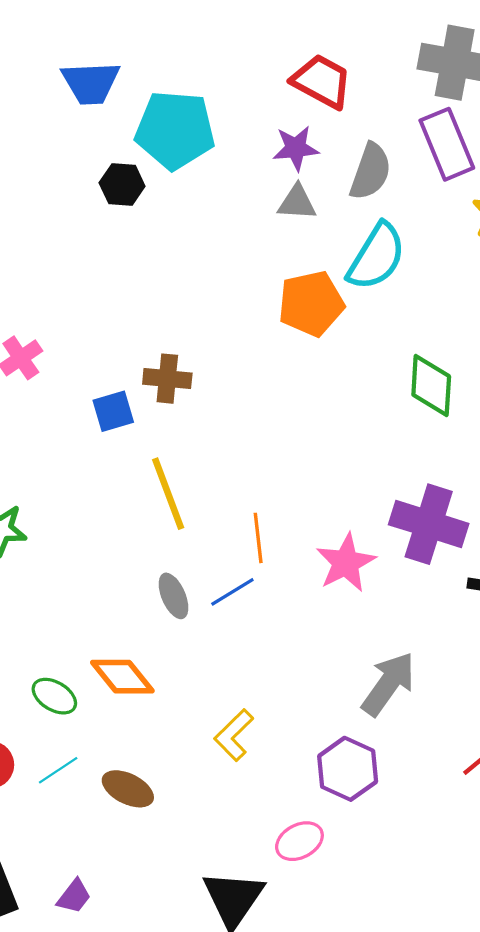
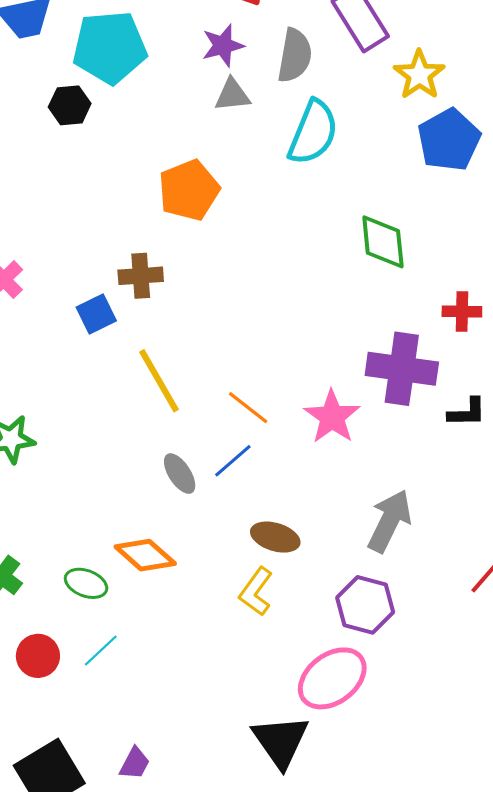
orange pentagon: (311, 304) -> (189, 190), moved
orange line: (258, 538) -> (248, 408), turned -36
brown ellipse: (128, 789) -> (275, 537), moved
pink ellipse: (299, 841) -> (332, 678), size x1.6

